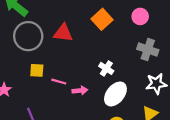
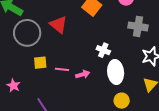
red triangle: (63, 33) -> (58, 25), turned 42
white ellipse: (115, 94) -> (116, 72), turned -35

